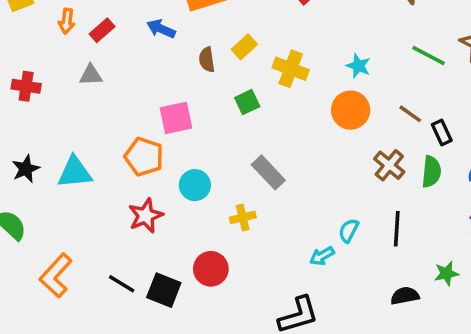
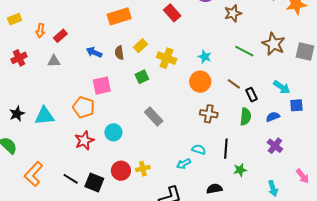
blue arrow: (161, 29) -> (94, 52), moved
red cross: (26, 86) -> (19, 58), moved, turned -35
brown cross: (389, 165) -> (209, 114), moved, turned -30
cyan circle: (195, 185) -> (113, 132), moved
yellow cross: (243, 217) -> (143, 169), moved
cyan semicircle: (349, 231) -> (199, 149), turned 80
green star: (446, 273) -> (240, 170), moved
black semicircle: (405, 296) -> (214, 189), moved

